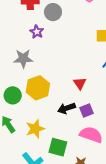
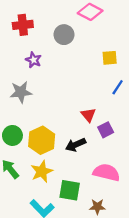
gray circle: (53, 12) -> (64, 35), moved
yellow hexagon: (38, 88) -> (42, 140), moved
purple square: (86, 111) -> (106, 130), moved

